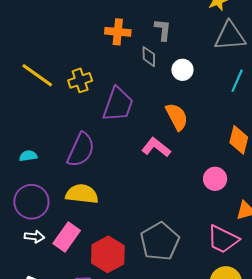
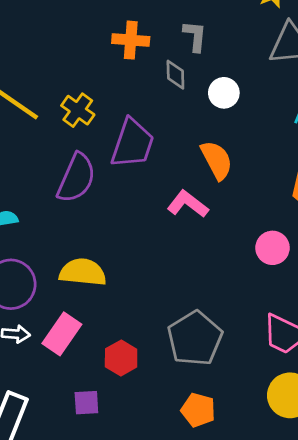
yellow cross: (80, 80) -> (78, 110), turned -35
purple semicircle: (81, 150) -> (76, 178), moved
red hexagon: (108, 254) -> (121, 358), size x0.7

